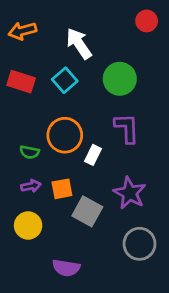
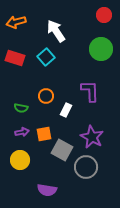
green circle: (120, 79) -> (101, 49), moved
orange circle: (65, 135) -> (46, 96), size x0.6
gray circle: (140, 244) -> (86, 167), moved

